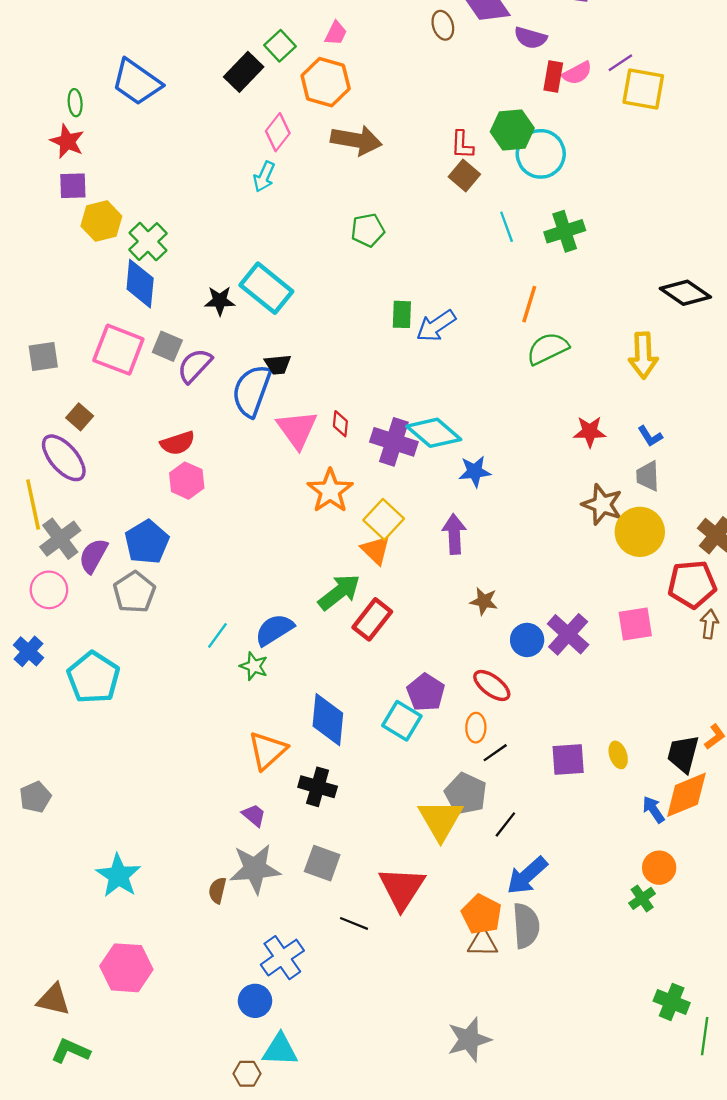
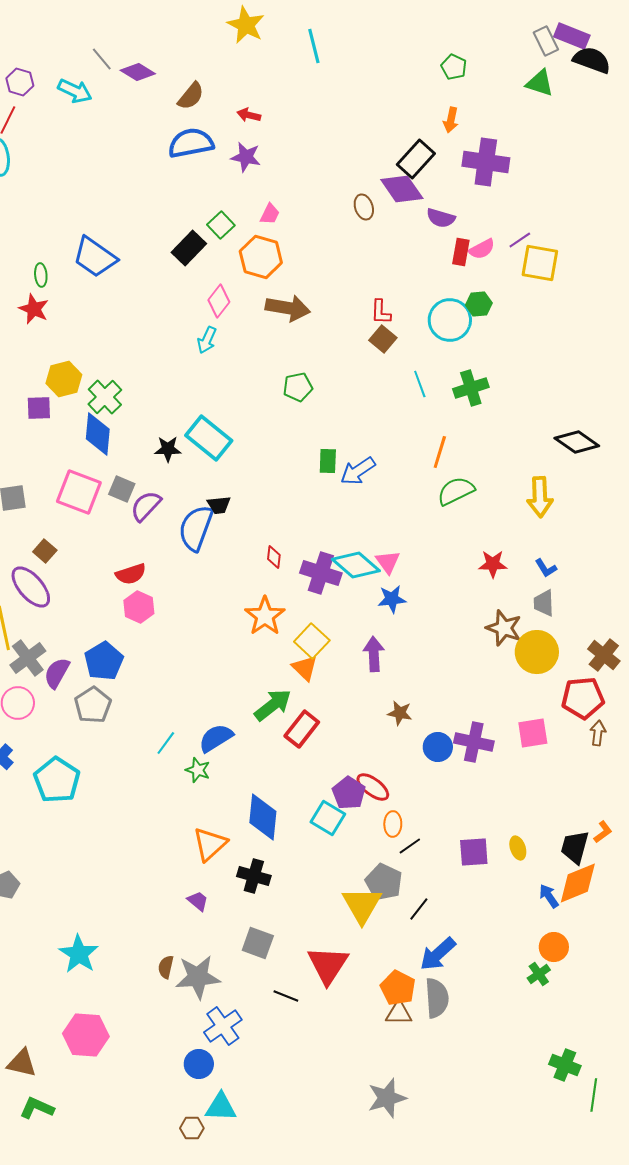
green hexagon: (512, 130) -> (479, 304), moved, size x0.7
purple square: (73, 186) -> (39, 408), moved
pink triangle: (297, 429) -> (388, 562), moved, size x0.7
purple cross: (568, 634) -> (474, 742), turned -30
red ellipse: (492, 686) -> (373, 787), moved
gray star: (255, 869) -> (198, 977), moved

